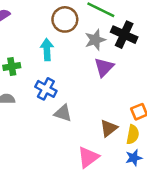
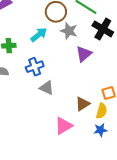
gray star: (95, 40) -> (69, 31), moved, turned 30
cyan arrow: (47, 49) -> (39, 35), turned 48
blue cross: (46, 89) -> (35, 67), turned 36

